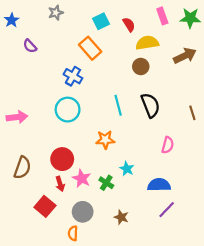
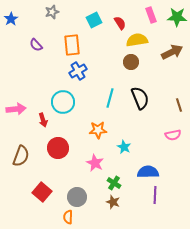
purple semicircle: (30, 46) -> (36, 45), moved
orange rectangle: (90, 48) -> (72, 45), moved, turned 35
blue cross: (73, 76) -> (78, 71), moved, turned 30
cyan line: (118, 105) -> (110, 98), turned 30
pink semicircle: (168, 145) -> (173, 135), moved, turned 63
cyan star: (127, 169) -> (124, 147), moved
pink star: (82, 178) -> (95, 163), moved
green cross: (106, 183) -> (114, 183), moved
red arrow: (60, 184) -> (43, 120), moved
purple line: (167, 210) -> (155, 195), turned -42

